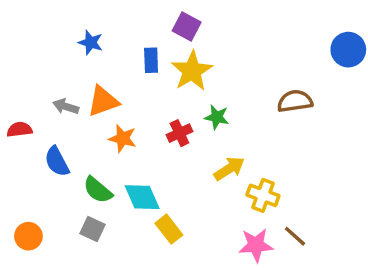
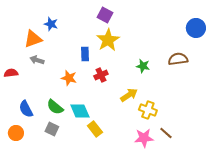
blue rectangle: (151, 60) -> (85, 54), moved
orange triangle: (103, 101) -> (33, 39), moved
brown semicircle: (295, 101) -> (178, 59), moved
green star: (217, 117) -> (143, 66), moved
blue semicircle: (57, 162) -> (26, 109), moved

